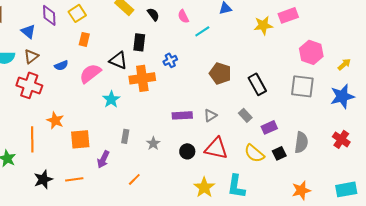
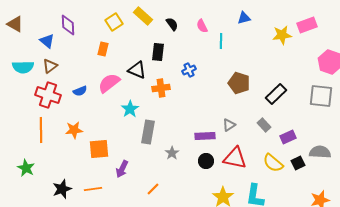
yellow square: (77, 13) -> (114, 22), moved
cyan line: (202, 31) -> (221, 41), turned -56
blue semicircle: (61, 65) -> (80, 91), moved
orange cross: (142, 78) -> (161, 88), size x0.7
black rectangle: (257, 84) -> (276, 94), turned 75
purple rectangle: (182, 115) -> (205, 136), moved
orange star: (55, 120) -> (74, 130), turned -30
gray rectangle: (125, 136) -> (148, 132), moved, size x1.6
orange line: (32, 139) -> (41, 130), moved
gray semicircle: (301, 142) -> (320, 152), turned -95

